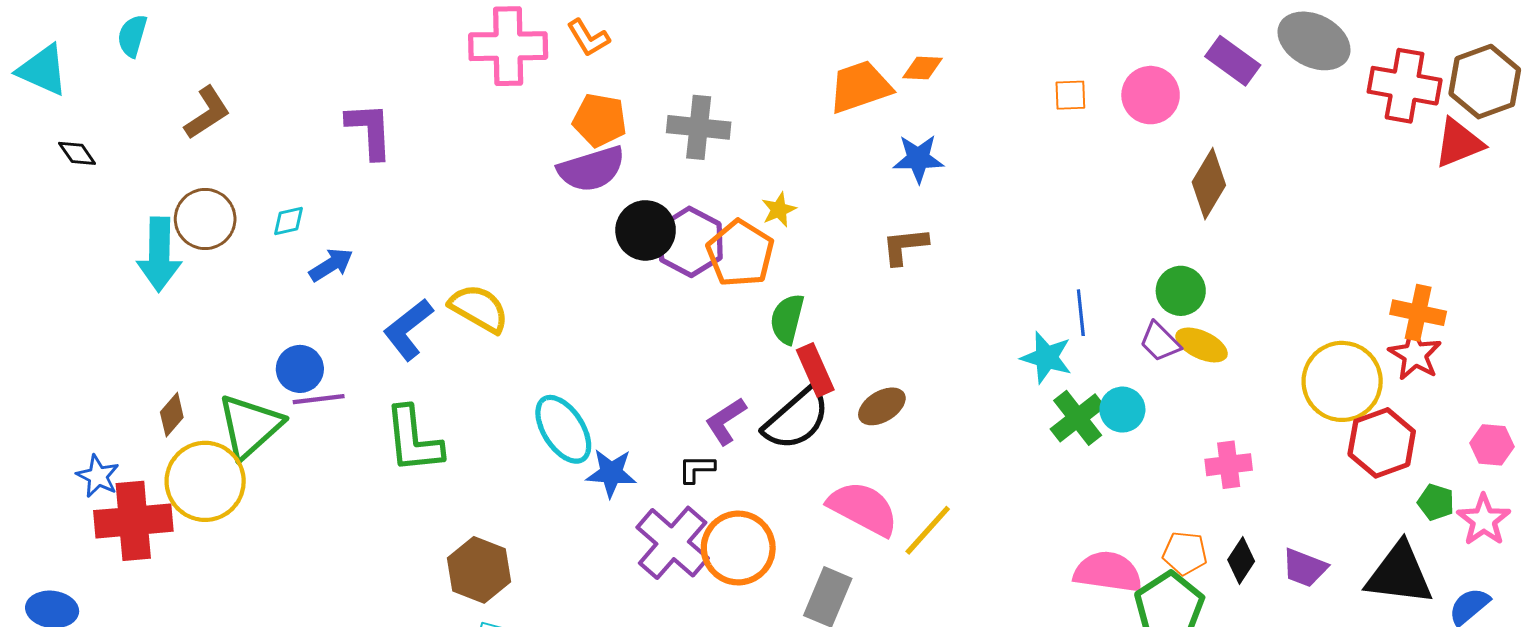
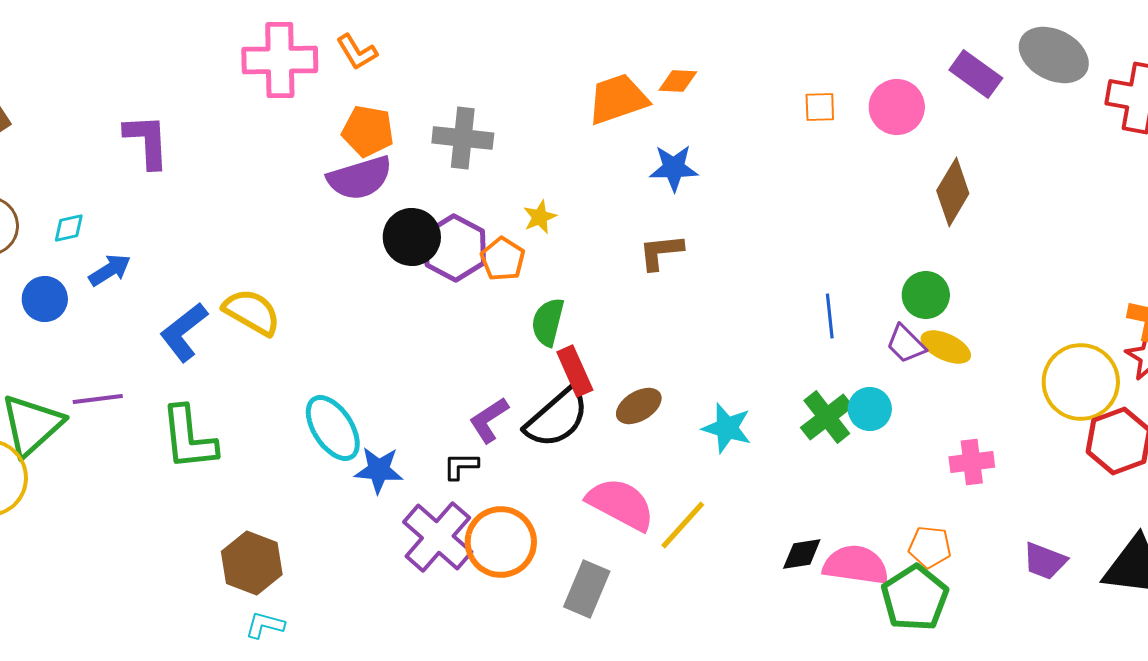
orange pentagon: (740, 253) -> (503, 259), size x0.7
cyan star: (1046, 357) -> (727, 428), moved
blue circle: (300, 369) -> (45, 299), moved
black diamond: (1241, 561) -> (802, 554), moved, turned 48

